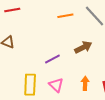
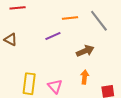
purple line: (52, 59) -> (53, 36), moved
orange arrow: (85, 83) -> (85, 77), moved

